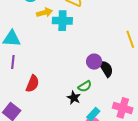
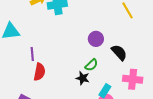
purple line: (13, 62) -> (32, 54), moved
black semicircle: (106, 69) -> (119, 52), moved

